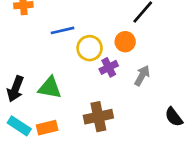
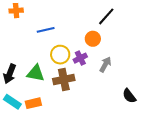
yellow circle: (90, 48) -> (60, 55), moved
brown cross: (98, 117) -> (64, 79), moved

